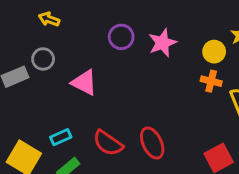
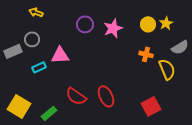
yellow circle: (214, 52) -> (148, 24), moved
pink triangle: (84, 83) -> (60, 55), turned -30
cyan rectangle: (61, 137) -> (39, 67), moved

